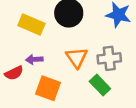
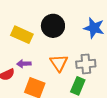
green rectangle: (100, 85) -> (78, 86), turned 66

